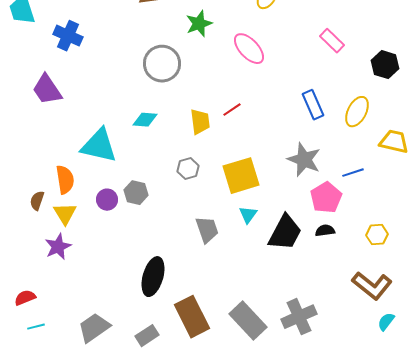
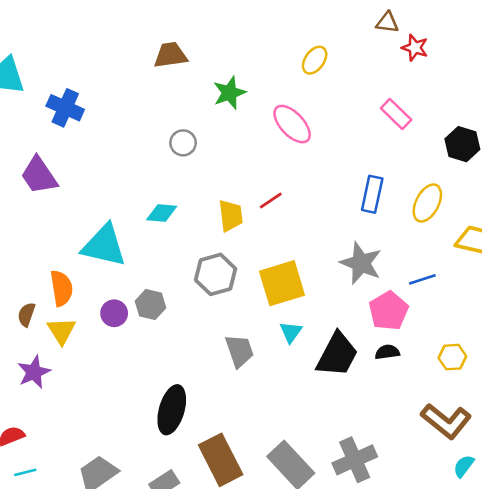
gray circle: (162, 64) -> (183, 143), size x0.6
blue rectangle: (313, 105) -> (372, 194), turned 36
gray hexagon: (188, 169) -> (216, 274), size x1.5
purple star: (58, 247) -> (34, 372), moved

